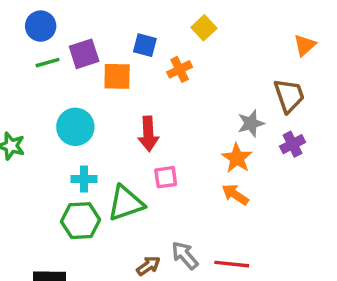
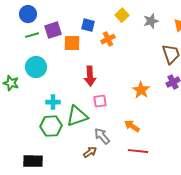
gray star: (251, 123) -> (151, 21), moved
cyan circle: (75, 127) -> (36, 67), moved
orange arrow: (235, 195) -> (132, 126), moved
gray arrow: (185, 255) -> (102, 136), moved

